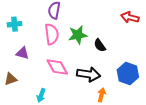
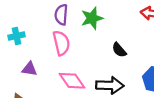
green star: (78, 35) -> (92, 18), moved

